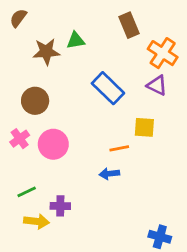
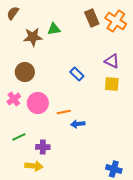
orange cross: (163, 53) -> (116, 21), moved
blue rectangle: (108, 88) -> (77, 74), moved, size x0.6
yellow square: (144, 127) -> (112, 84), moved
orange line: (119, 148) -> (64, 112), moved
yellow arrow: (36, 221) -> (34, 166), moved

